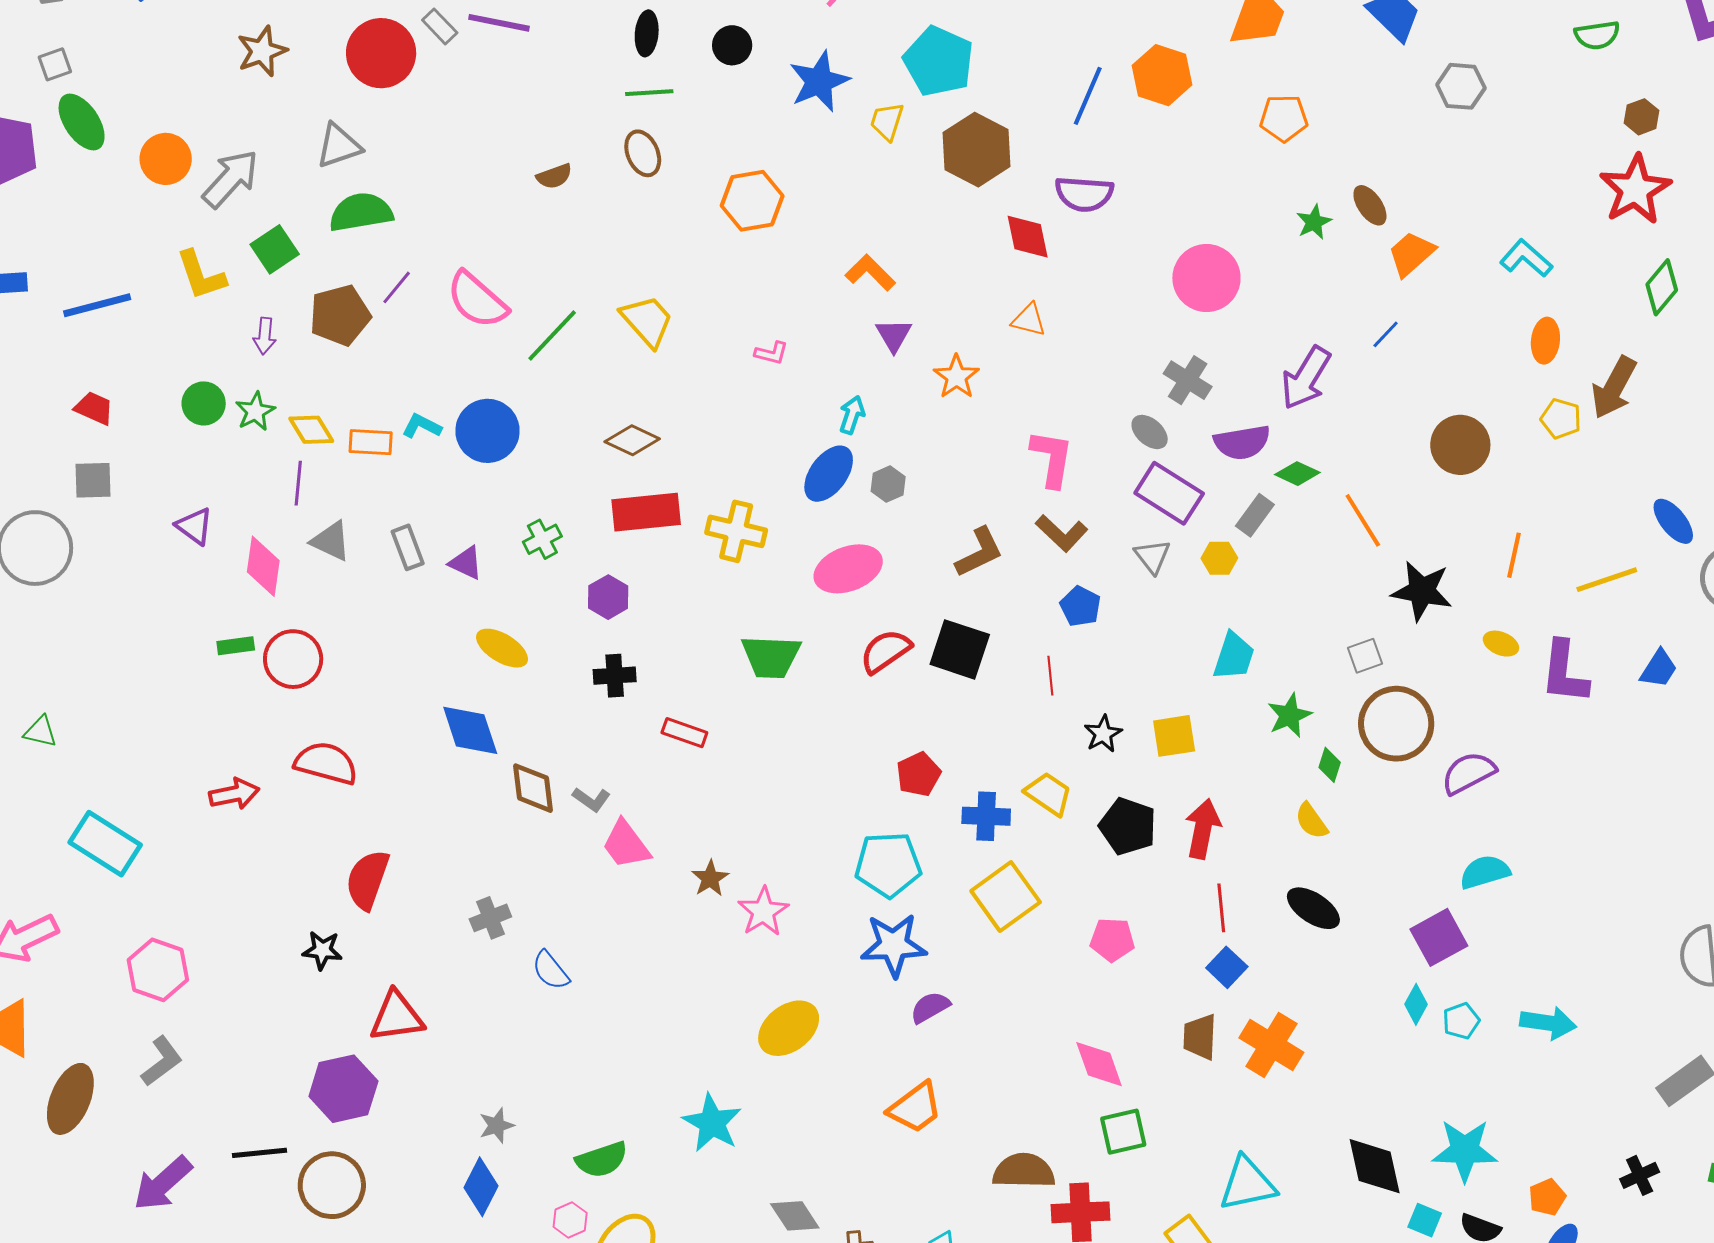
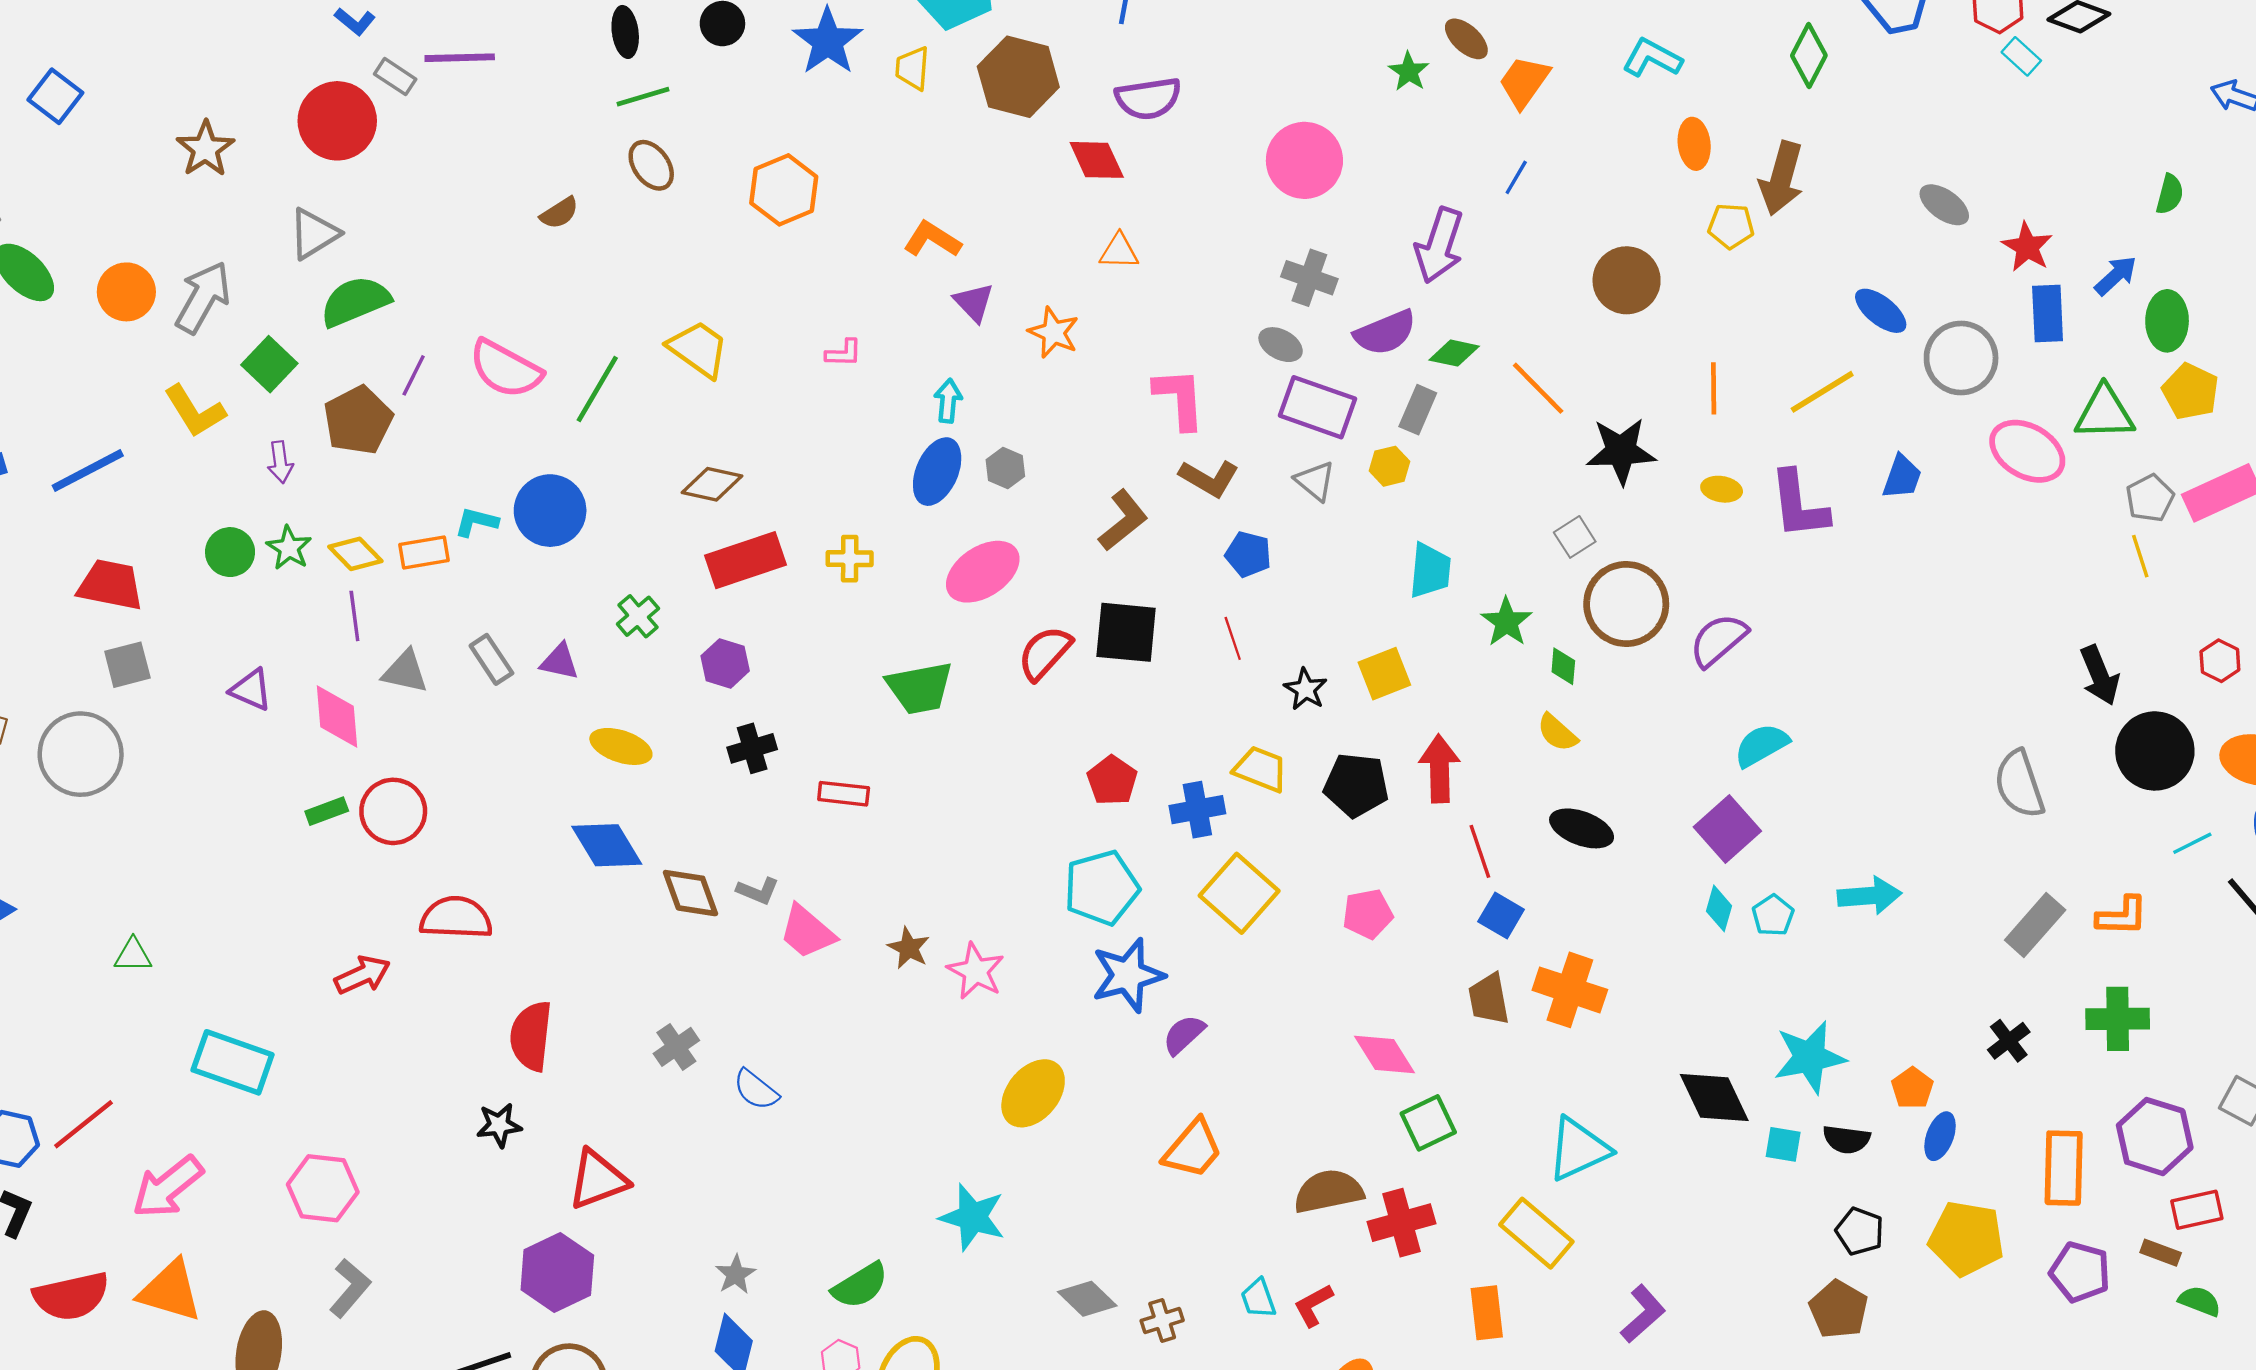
red trapezoid: (94, 408) -> (110, 585), size x1.5
yellow cross: (736, 531) -> (850, 559), size x0.7

